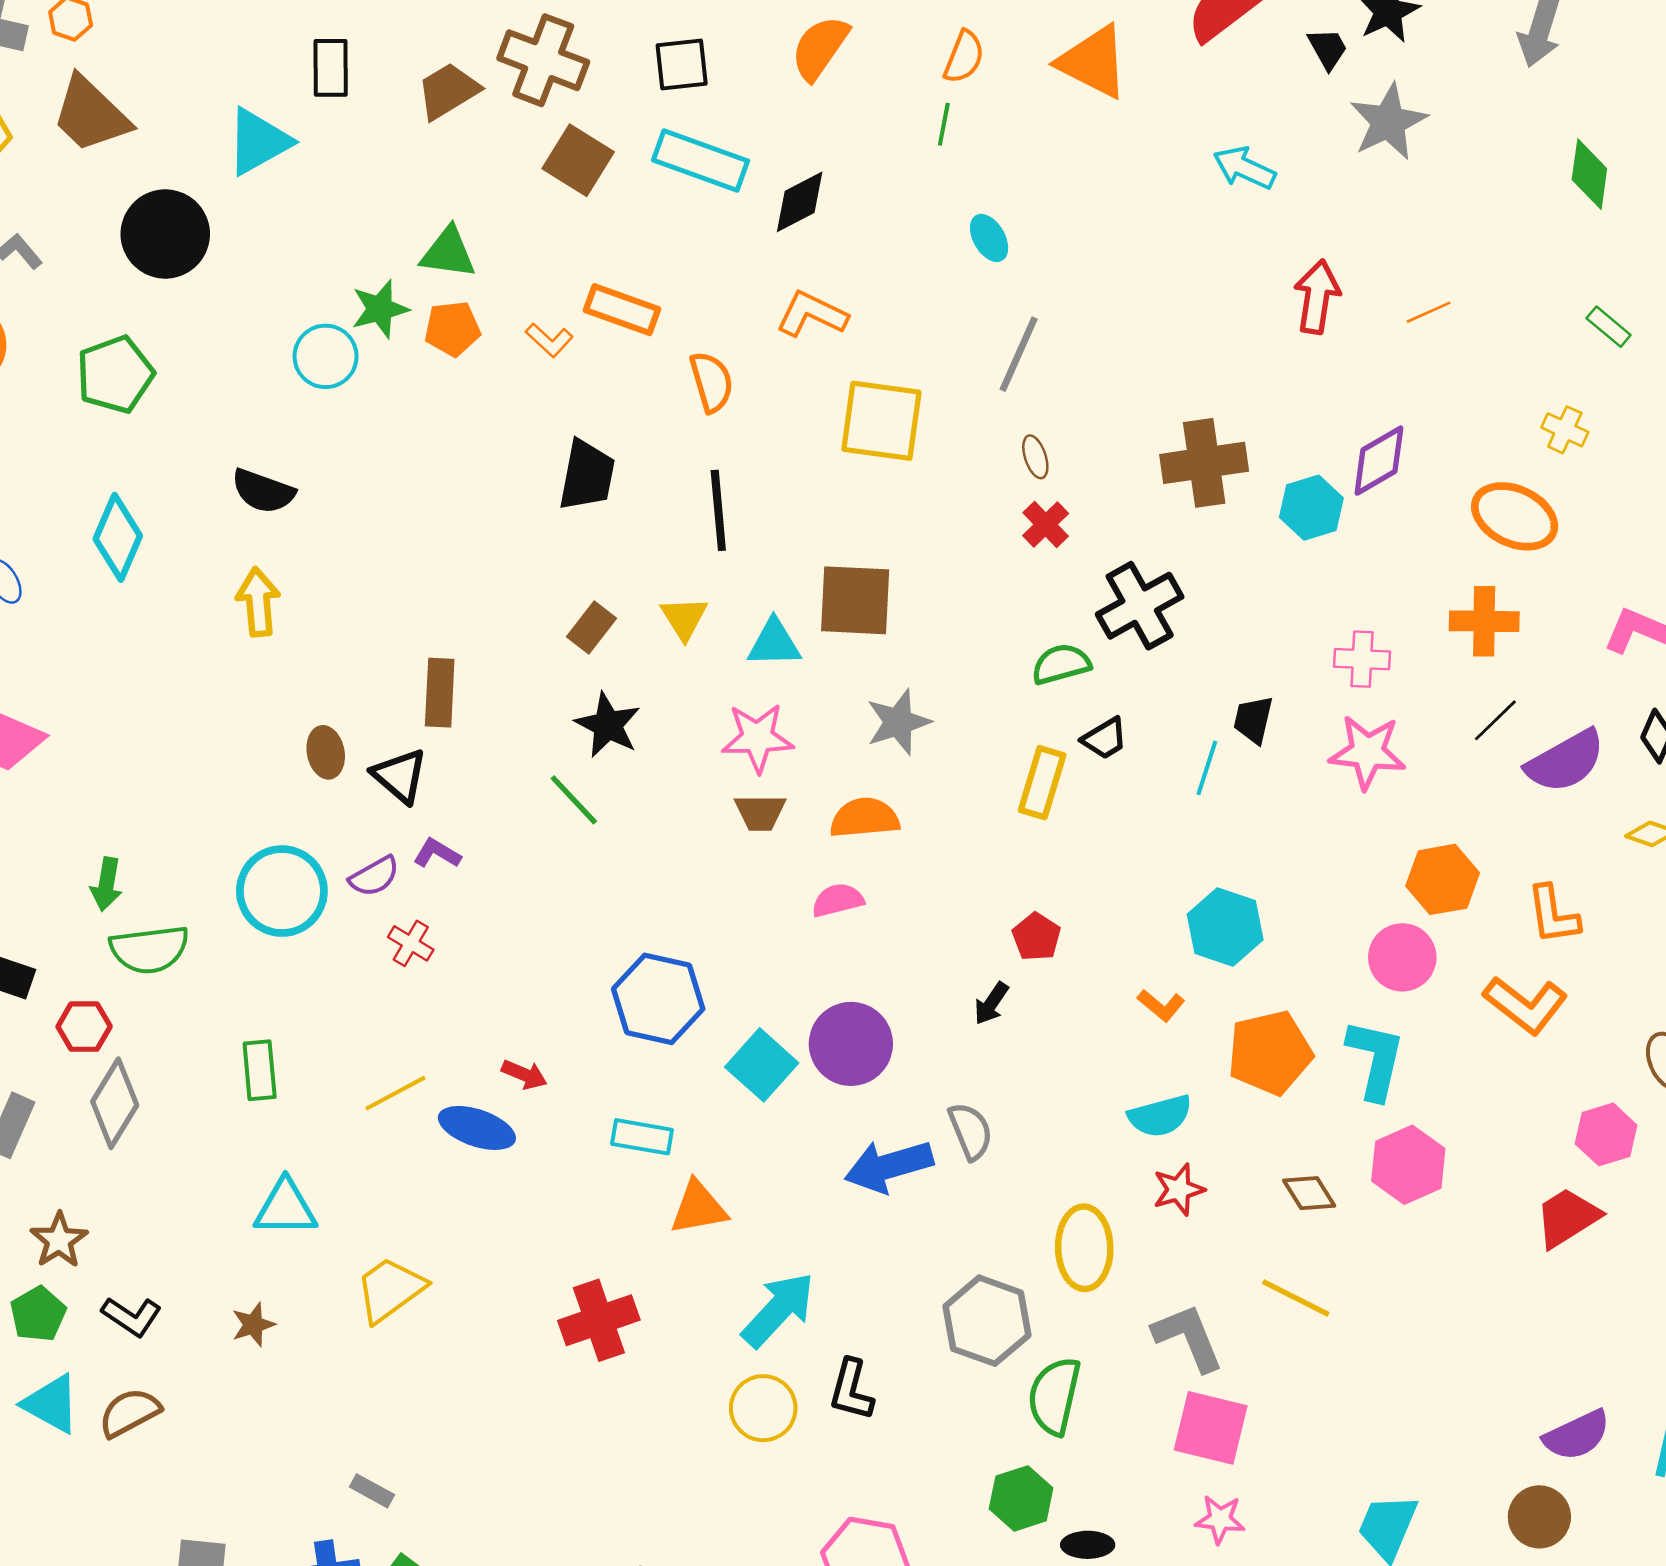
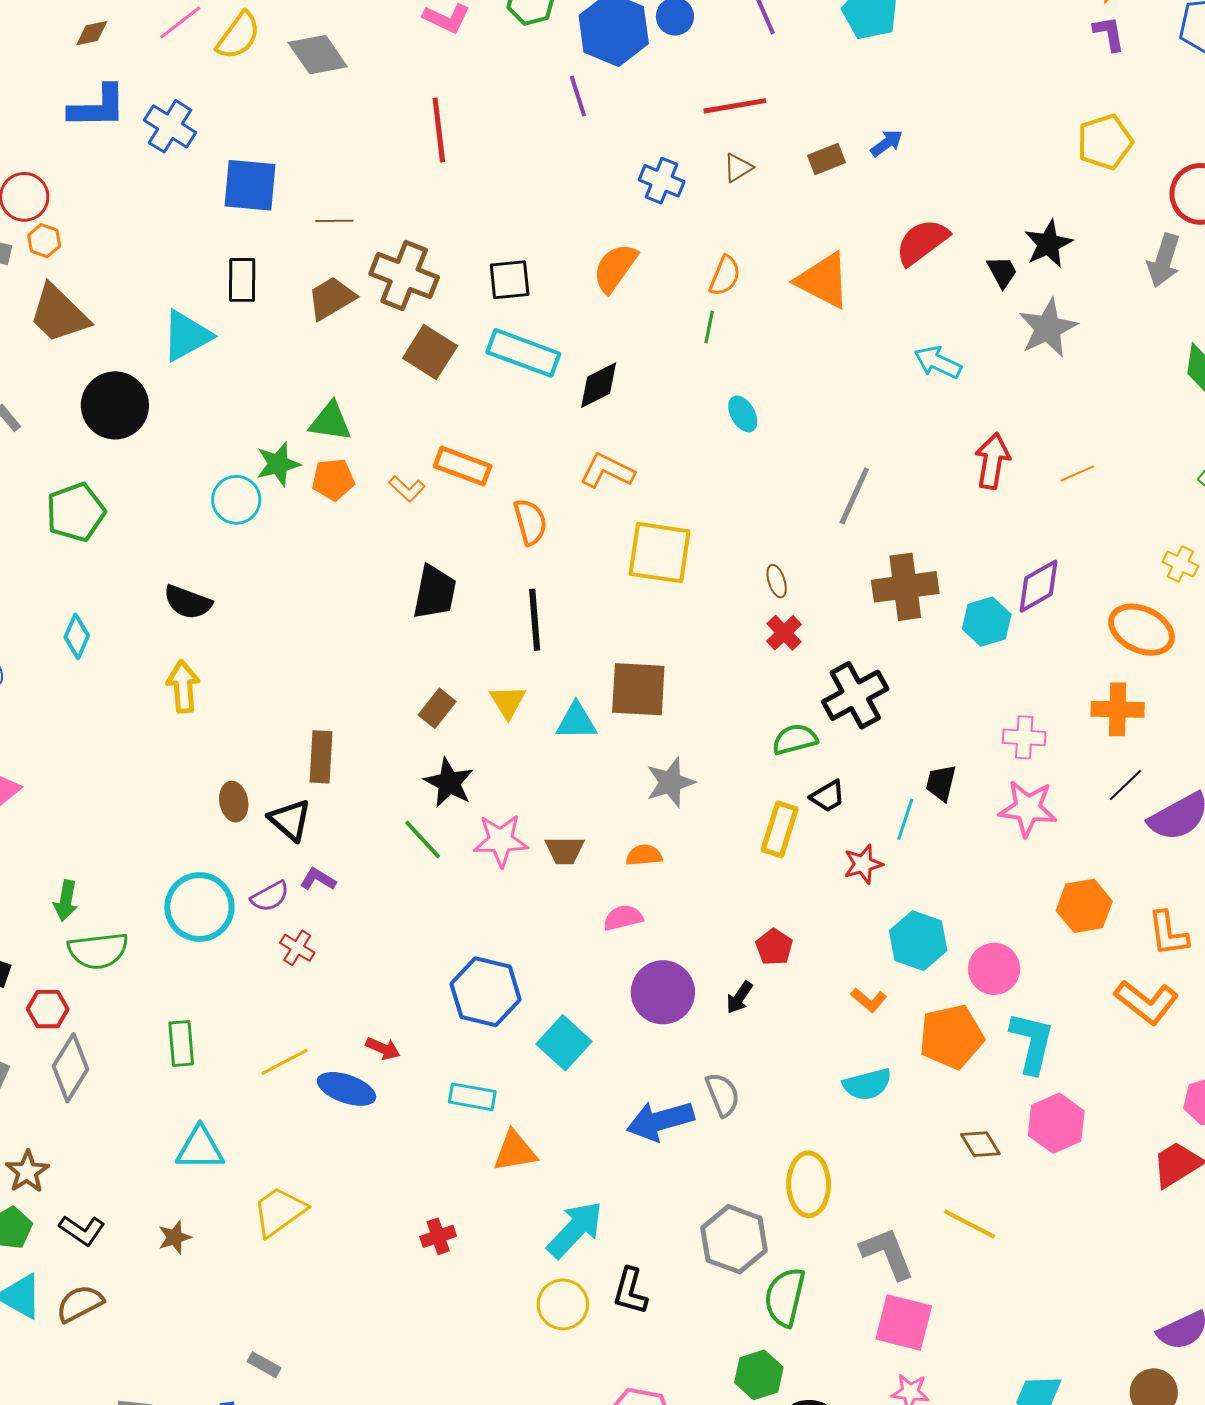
gray line: (1019, 354) -> (854, 496), moved
cyan diamond: (118, 537) -> (77, 636), size x0.7
pink star: (757, 738) -> (501, 840), moved
orange semicircle: (865, 818) -> (644, 855), size x0.7
pink circle: (1402, 957) -> (994, 969), moved
purple circle: (851, 1044) -> (663, 992), moved
red star: (1179, 1190) -> (863, 864), moved
red cross: (599, 1320) -> (438, 1236), size x0.6

